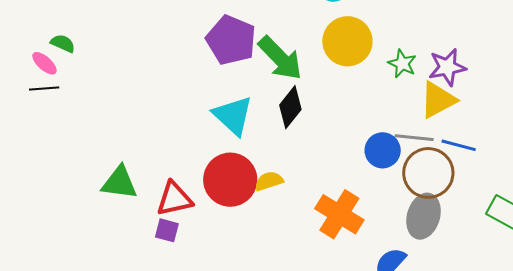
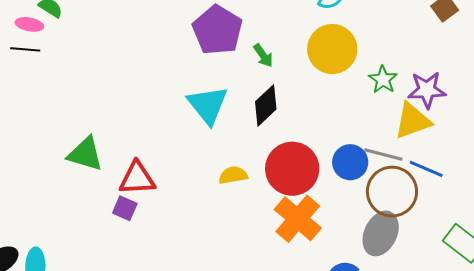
green arrow: (280, 58) -> (263, 55), size x0.5
pink ellipse: (44, 63) -> (29, 24), turned -40
red circle: (230, 180) -> (292, 169), moved

